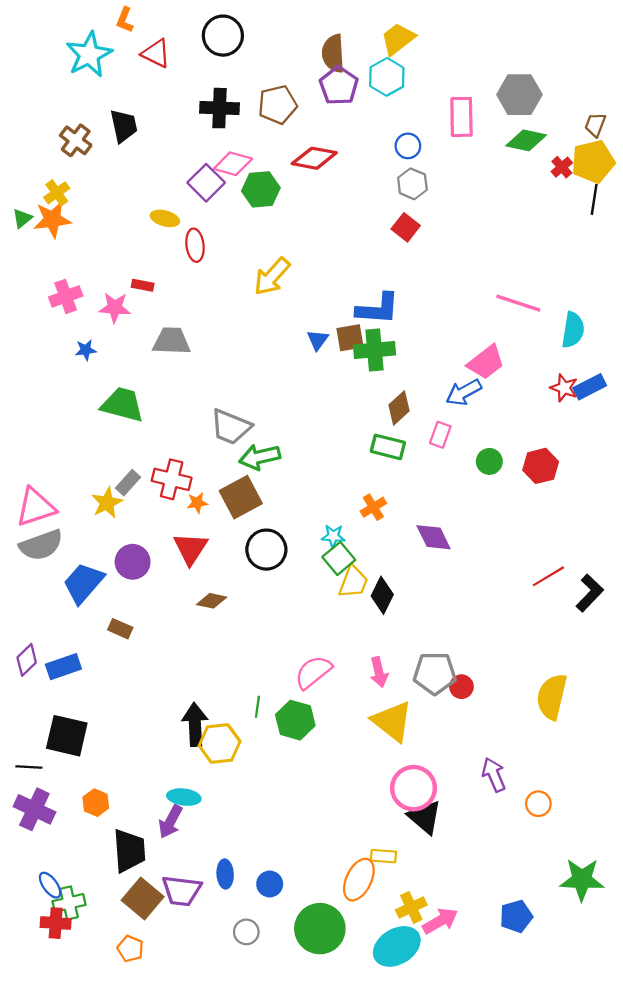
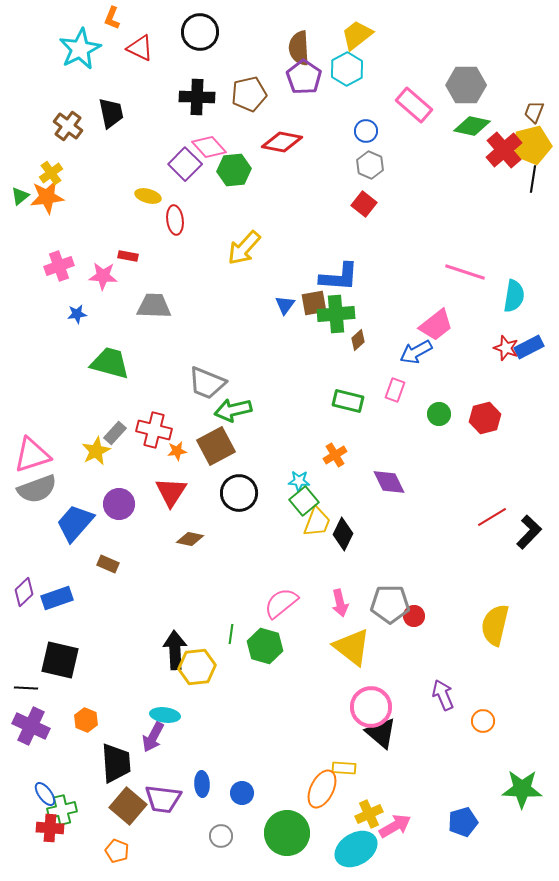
pink rectangle: (461, 117) -> (414, 105), turned -48
pink diamond: (233, 164) -> (209, 147), turned 32
red cross: (562, 167) -> (504, 150), size x1.8
brown diamond: (399, 408) -> (358, 340), moved, size x0.7

